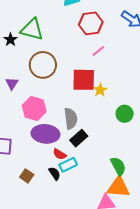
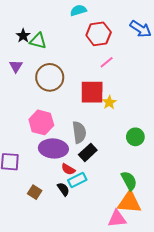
green triangle: (32, 29) -> (38, 41), size x0.7
black star: (10, 40) -> (23, 36), moved
purple triangle: (12, 84) -> (16, 66), moved
green circle: (125, 114) -> (135, 137), moved

